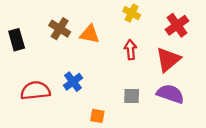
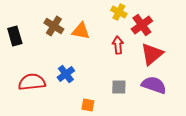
red cross: (177, 25) -> (142, 25), moved

